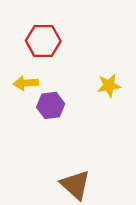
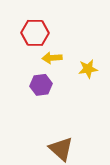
yellow arrow: (26, 83) -> (52, 58), moved

